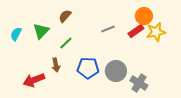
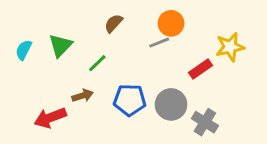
brown semicircle: (65, 16) -> (114, 23), moved
orange circle: (144, 16) -> (171, 23), moved
red rectangle: (136, 31) -> (201, 69), moved
brown arrow: (56, 65) -> (83, 96), turned -96

